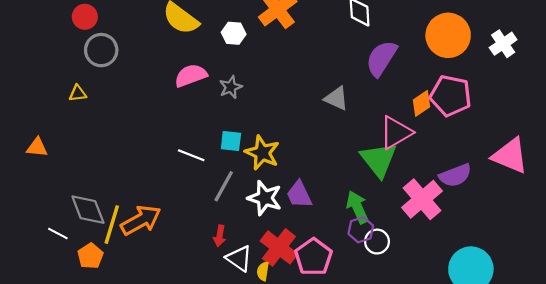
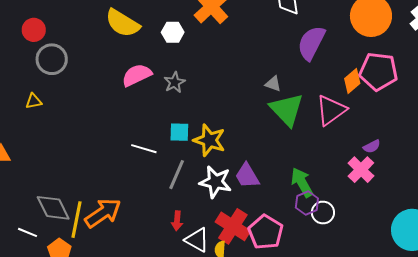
gray triangle: (336, 98) -> (273, 84), size x0.7
green triangle: (379, 160) -> (287, 110), moved
purple semicircle: (455, 175) -> (372, 146), moved, size x0.6
pink cross: (422, 199) -> (361, 170), size x0.7

